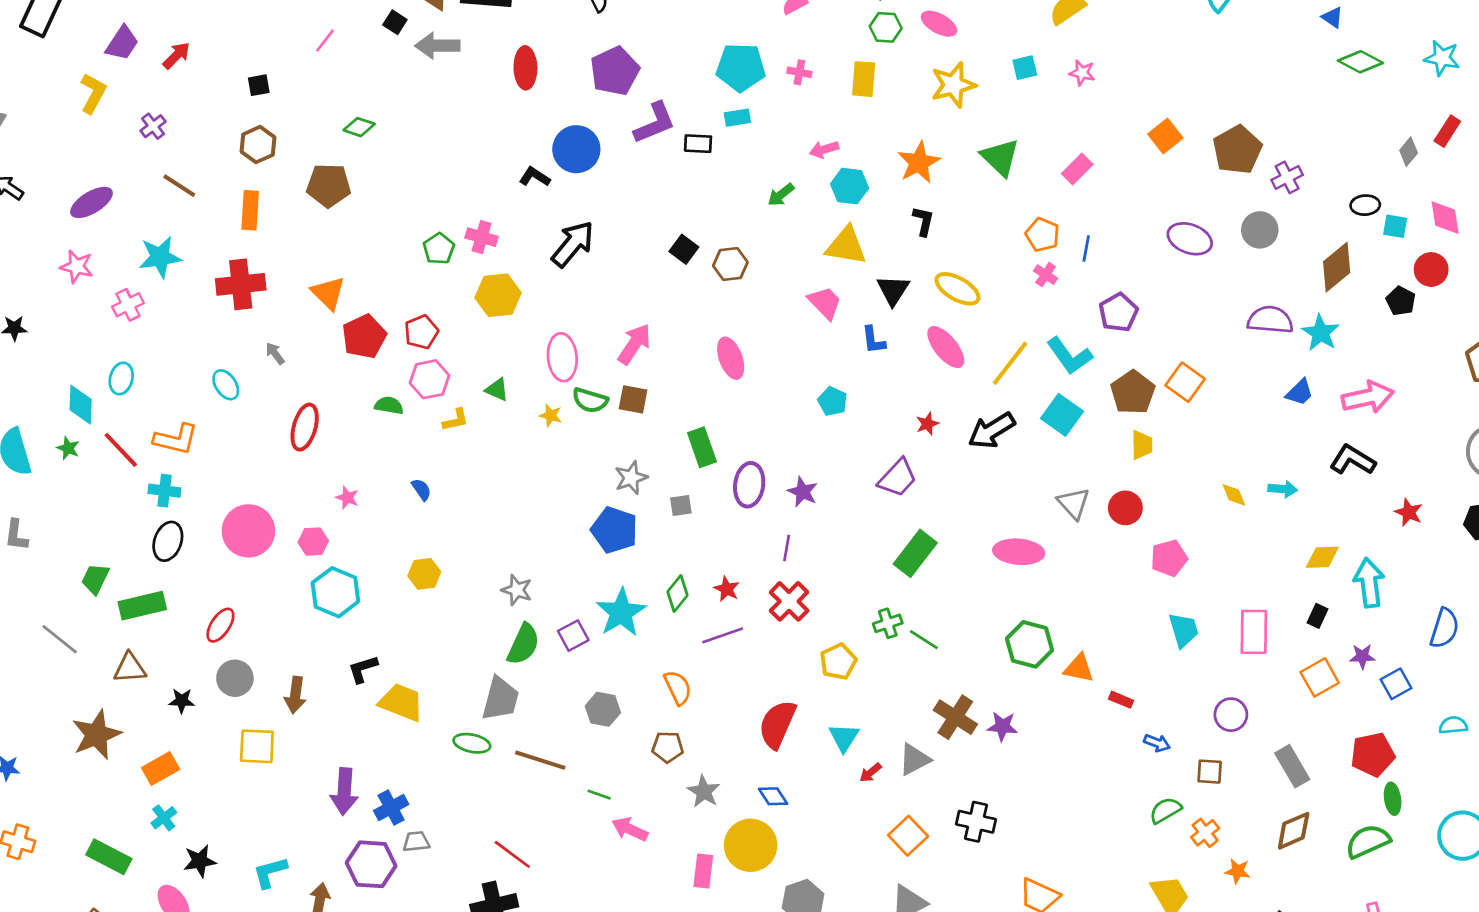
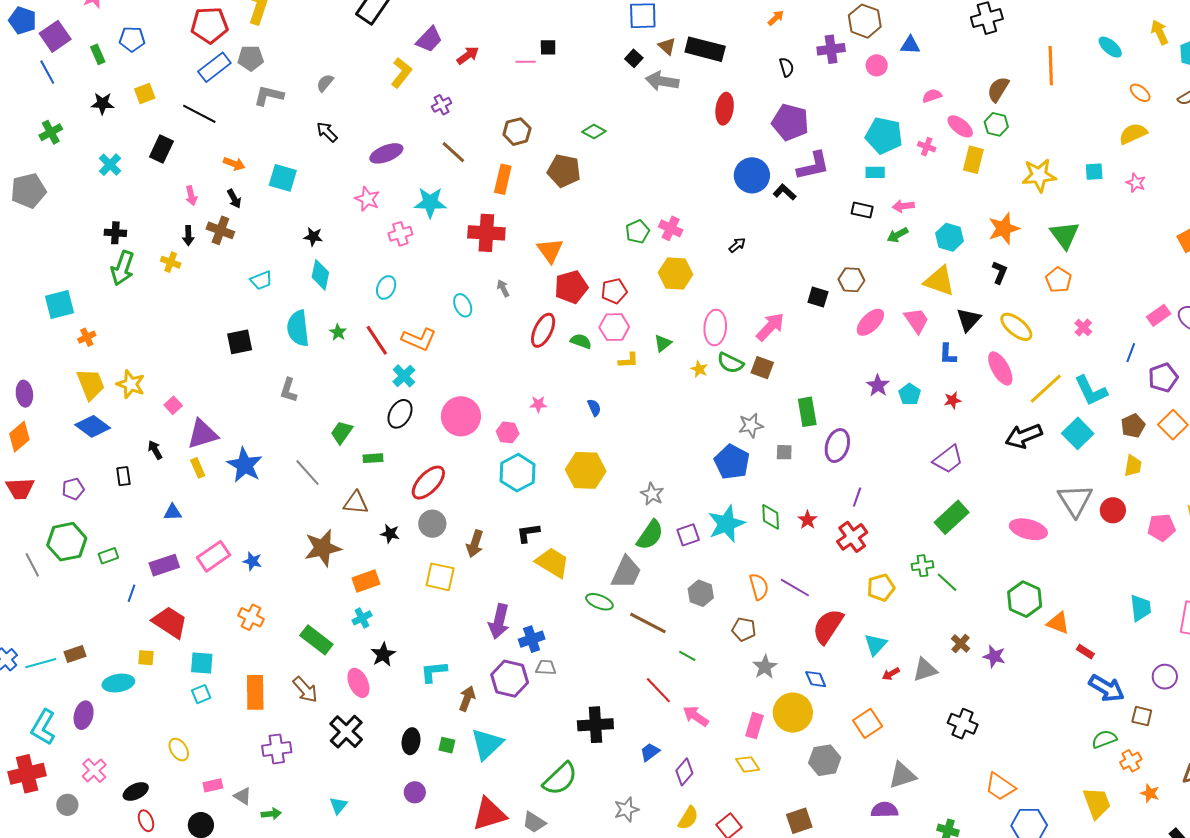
pink ellipse: (939, 24) -> (960, 126), moved
pink line: (325, 41) -> (526, 62), moved, turned 42
purple pentagon: (615, 71) -> (790, 122), turned 30
black square: (259, 85) -> (548, 47), moved
black rectangle: (698, 144) -> (862, 210), moved
pink arrow: (824, 149) -> (903, 206), moved
pink rectangle: (1077, 169) -> (1159, 315), moved
black L-shape: (535, 177) -> (785, 192), moved
orange pentagon: (1042, 235) -> (1058, 280), moved
black arrow: (573, 244) -> (737, 245), size x0.5
blue line: (1086, 248) -> (1131, 353), moved
black square: (684, 249) -> (818, 297), moved, turned -30
purple pentagon: (1118, 312) -> (1163, 377), moved
pink ellipse: (731, 358) -> (870, 322), moved, turned 56
green triangle: (497, 390) -> (663, 343), turned 48
brown pentagon: (1133, 392) -> (1133, 426), size x0.7
cyan diamond: (81, 405) -> (320, 275), moved
red star: (927, 424) -> (953, 400), moved
red ellipse: (305, 427) -> (543, 330), moved
cyan cross: (164, 491) -> (404, 376), turned 30
purple star: (803, 492) -> (878, 385), moved
pink star: (347, 498) -> (538, 404), turned -30
gray triangle: (1074, 503) -> (1075, 500), size x1.4
pink pentagon: (1169, 558) -> (1161, 527), moved
yellow hexagon: (424, 574) -> (586, 470), size x1.6
green diamond: (678, 593) -> (771, 517), turned -52
green rectangle: (142, 606) -> (373, 458), size x0.6
red ellipse: (220, 625) -> (428, 483), size x1.4
purple line: (723, 635) -> (795, 588), moved, turned 40
brown cross: (955, 717) -> (961, 644), size x0.6
blue arrow: (1157, 743) -> (1107, 688), size x1.8
pink arrow: (630, 829) -> (696, 716), moved
orange square: (908, 836) -> (868, 723), moved
red line: (512, 854) -> (658, 690), moved
black star: (200, 861) -> (383, 654), turned -30

